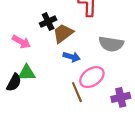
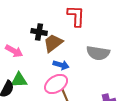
black cross: (48, 22) -> (39, 32), turned 35
pink ellipse: (92, 77) -> (56, 84), moved

